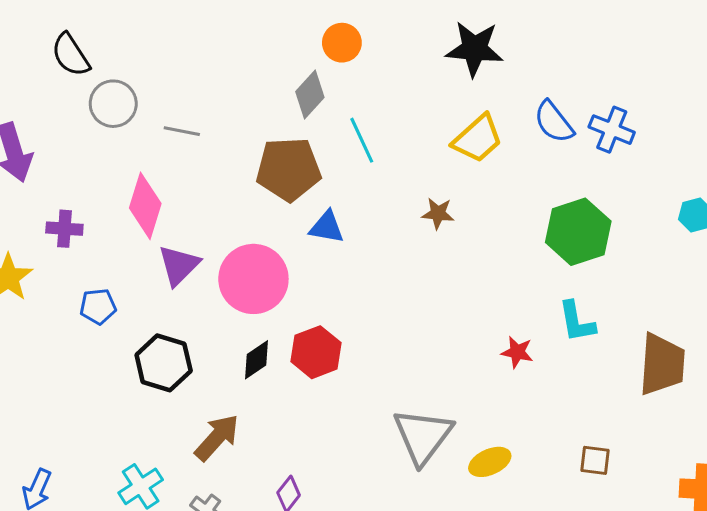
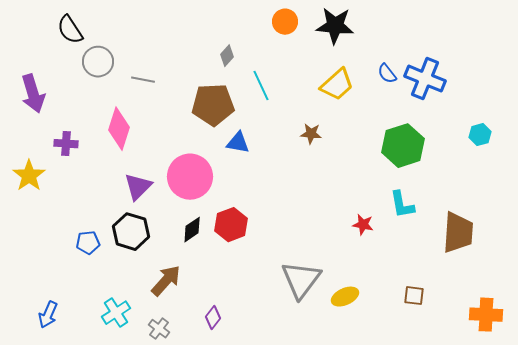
orange circle: (342, 43) -> (285, 22), moved
gray diamond: (310, 95) -> (227, 56), size x0.7
blue semicircle: (554, 122) -> (387, 74), size x0.7
blue cross: (612, 130) -> (425, 79), size x1.4
purple triangle: (179, 265) -> (138, 187), moved
blue pentagon: (98, 306) -> (88, 243), moved

